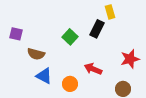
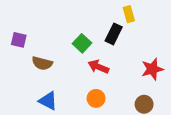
red arrow: (93, 69) -> (98, 67), moved
blue triangle: (44, 76) -> (48, 101), moved
orange circle: (70, 84) -> (96, 98), moved

